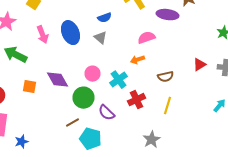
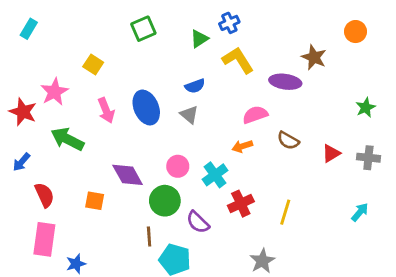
brown semicircle: (166, 77) -> (288, 140), moved, turned 42
orange square: (30, 87) -> (95, 201), moved
brown line: (72, 123) -> (149, 237), turned -64

